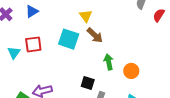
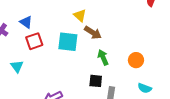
blue triangle: (32, 11) -> (26, 22), turned -40
red square: (33, 44) -> (34, 41), moved
green arrow: (109, 62) -> (103, 57), moved

